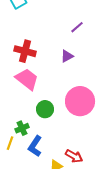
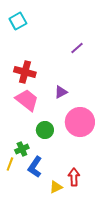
purple triangle: (67, 56) -> (61, 92), moved
red arrow: (74, 156) -> (74, 177), turned -120

